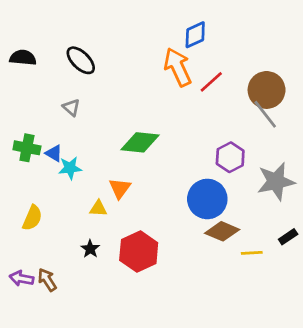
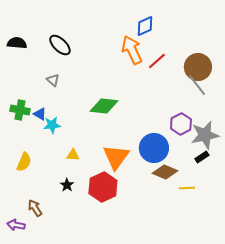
purple hexagon: (230, 157) -> (181, 124), moved
orange triangle: (120, 188) -> (116, 157), moved, size x1.6
black rectangle: (288, 237) -> (202, 157), moved
purple arrow: (22, 278) -> (16, 225), moved

